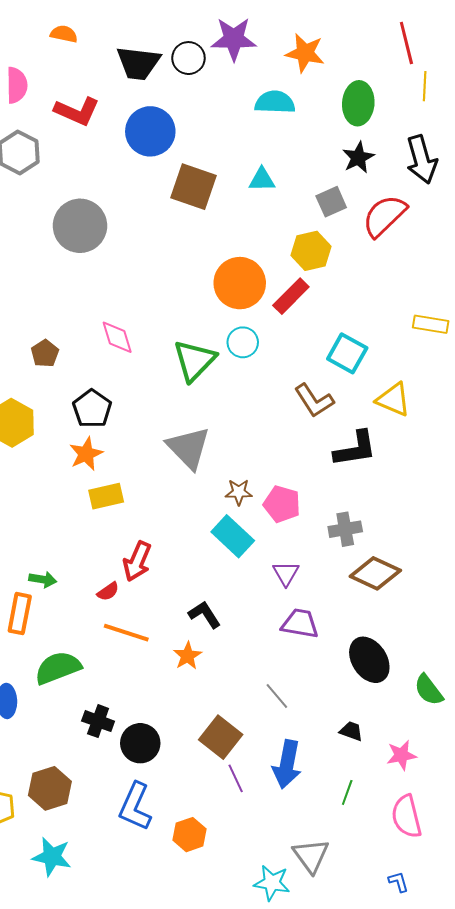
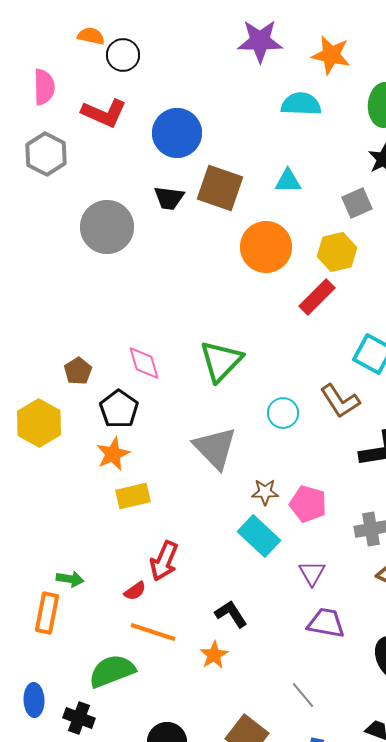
black circle: (188, 58) -> (123, 55), moved
black trapezoid: (138, 63) -> (169, 198), moved, size x0.7
orange circle: (240, 283) -> (266, 247), moved
pink diamond: (117, 337) -> (144, 363), moved
cyan circle: (243, 342) -> (283, 413), moved
brown pentagon: (45, 353) -> (78, 371), moved
green semicircle: (58, 668) -> (112, 671), moved
black cross: (98, 721) -> (79, 718), moved

